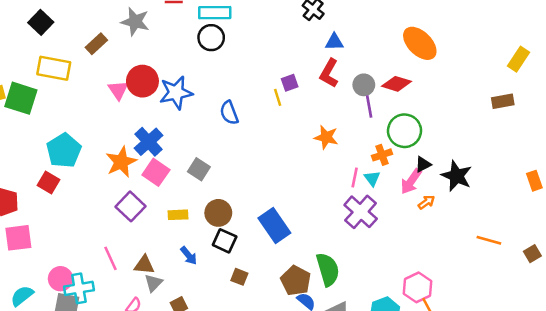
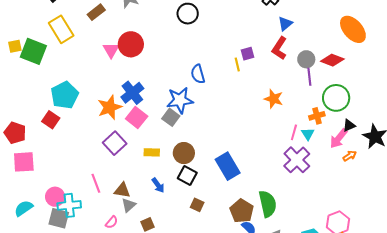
blue triangle: (334, 42) -> (285, 24), turned -42
yellow rectangle: (54, 68) -> (61, 29), turned 44
blue star: (176, 93) -> (180, 100), moved

